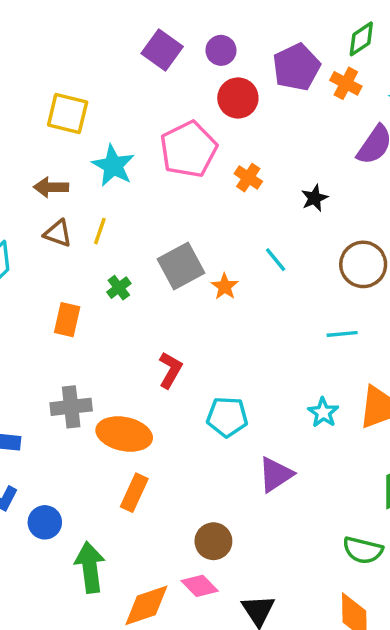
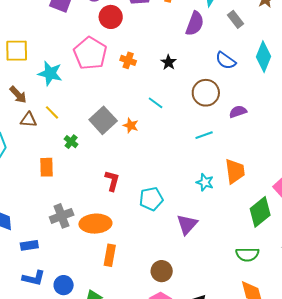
brown arrow: (51, 187) -> (18, 95), turned -120
yellow line: (100, 231) -> (52, 112), turned -49

